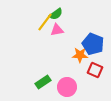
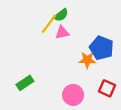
red square: (95, 70) -> (107, 88), moved
green rectangle: (43, 82) -> (25, 83), moved

